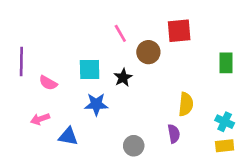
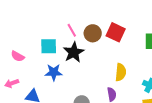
red square: (179, 31) -> (116, 32), moved, turned 30
pink line: (120, 33) -> (72, 30), moved
black star: (123, 78) -> (74, 52), size x1.5

